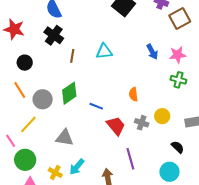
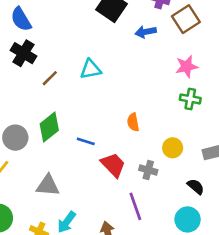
blue arrow: (152, 52) -> (146, 32), moved, turned 112
brown line: (72, 56) -> (50, 78), turned 40
gray cross: (142, 123) -> (148, 170), moved

